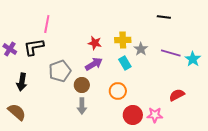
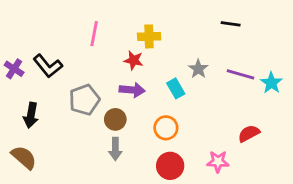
pink line: (47, 24) -> (94, 34), moved
yellow cross: (123, 40) -> (149, 36), moved
black L-shape: (34, 47) -> (48, 66), turned -120
purple arrow: (94, 64) -> (132, 90), turned 36
red circle: (133, 115) -> (170, 166), moved

